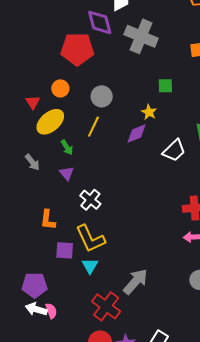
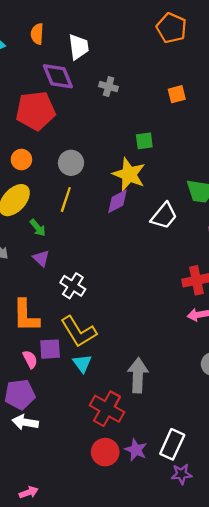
gray cross: (141, 36) -> (109, 87), size x0.5
yellow star: (149, 112) -> (129, 174), size x1.8
orange L-shape: (48, 220) -> (26, 316), size x1.4
gray arrow: (135, 282) -> (138, 375), turned -32
pink semicircle: (51, 311) -> (30, 359), moved

